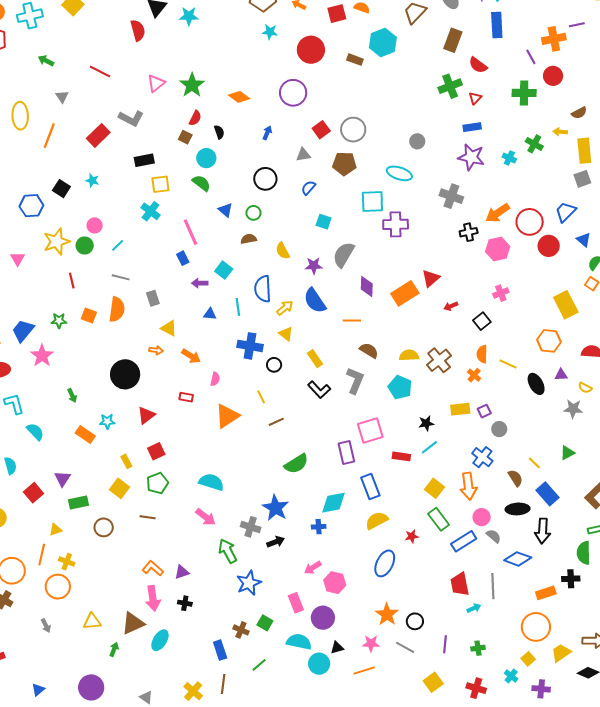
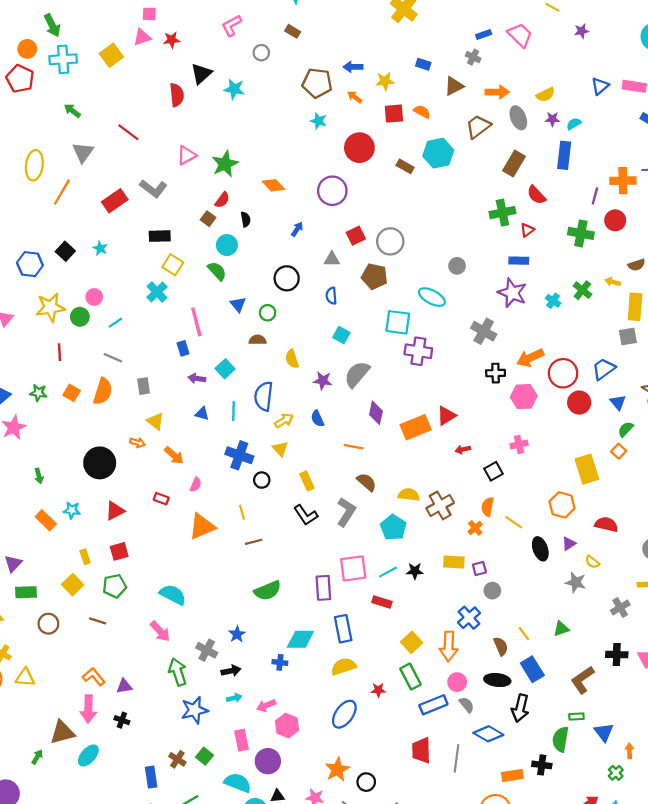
purple line: (531, 57) -> (595, 196), turned 35
gray triangle: (62, 97) -> (83, 152), size x1.5
yellow square: (160, 184) -> (173, 265), turned 30
blue semicircle: (308, 188) -> (331, 296), turned -56
blue semicircle: (315, 301) -> (317, 419), size x0.6
purple triangle: (561, 375) -> (569, 544), turned -40
cyan line: (429, 447) -> (388, 572), moved
blue star: (276, 508) -> (237, 634), size x0.6
cyan arrow: (474, 608) -> (234, 698), moved
yellow triangle: (92, 621) -> (25, 677), moved

